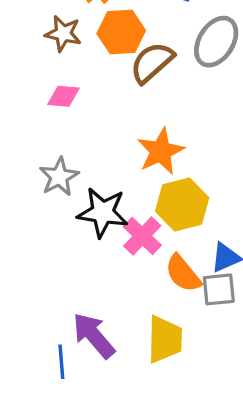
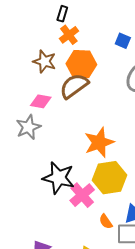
brown semicircle: (152, 62) -> (74, 86), moved
gray star: (59, 177) -> (28, 127), moved
orange semicircle: (183, 273) -> (106, 222), size x0.6

